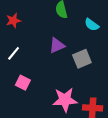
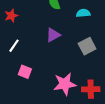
cyan semicircle: (92, 25) -> (83, 13), turned 144
gray square: (82, 59) -> (87, 46), moved

